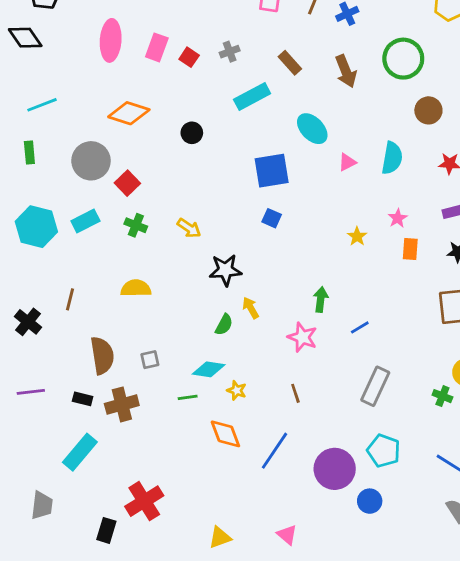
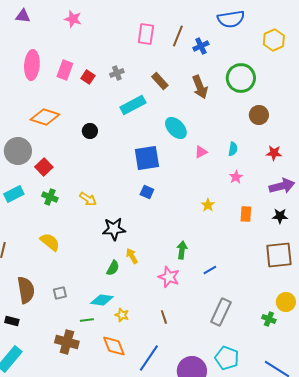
cyan semicircle: (392, 158) -> (233, 149), size x0.6
pink star: (398, 218) -> (236, 177), moved
yellow semicircle: (136, 288) -> (50, 242), turned 40
brown cross: (122, 404) -> (67, 342), moved, turned 30

